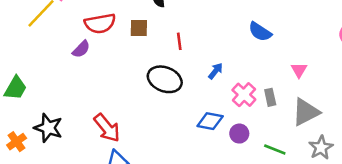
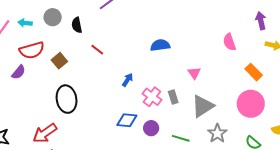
brown square: (139, 28) -> (59, 61), moved, turned -35
blue semicircle: (260, 32) -> (160, 45), turned 144
red line: (179, 41) -> (97, 50), moved, turned -40
black ellipse: (165, 79) -> (67, 99), moved, turned 64
red arrow: (107, 128) -> (45, 133), turned 100

